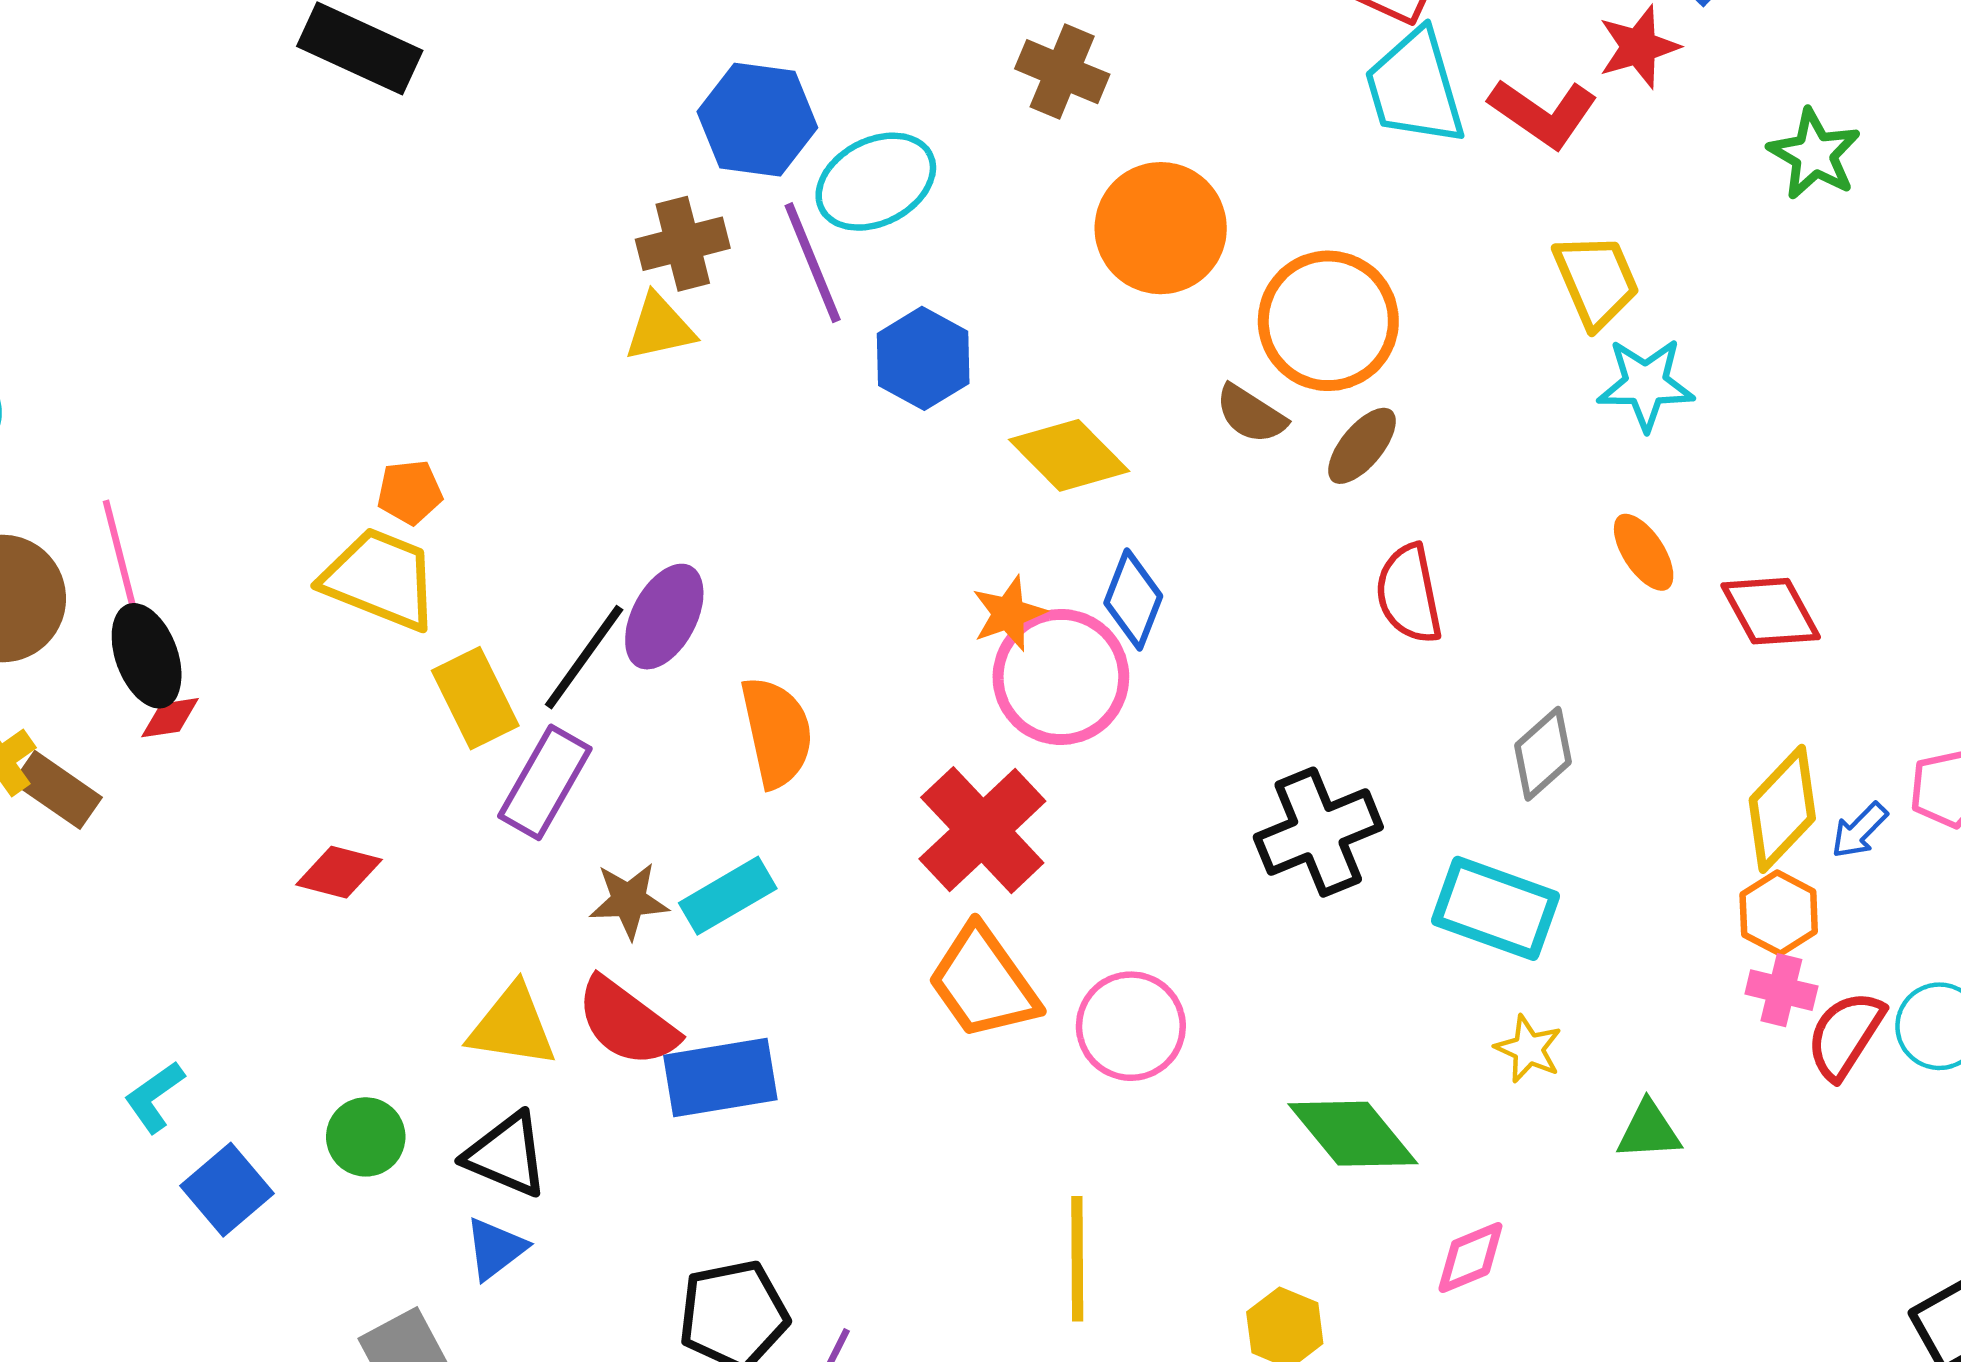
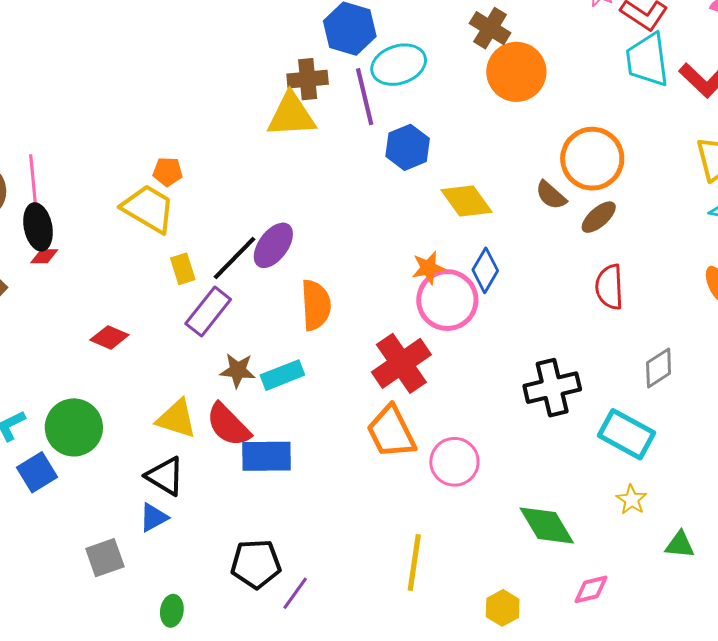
orange circle: (1161, 228) -> (516, 72), moved
yellow triangle: (660, 328) -> (291, 115), size x1.5
yellow rectangle: (475, 698) -> (183, 269), size x0.7
green circle: (366, 1137) -> (74, 427), moved, size x1.6

